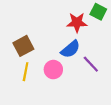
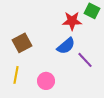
pink circle: (53, 70) -> (46, 81), moved
yellow line: (26, 72) -> (16, 75), moved

